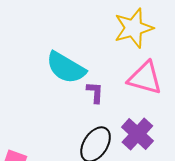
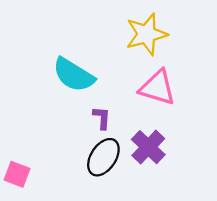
purple L-shape: (95, 92) -> (102, 118), moved

